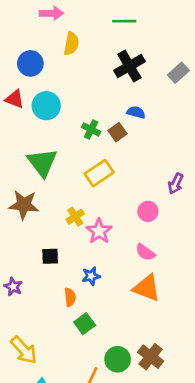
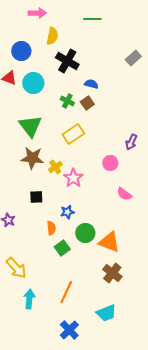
black cross: (129, 66) -> (67, 61), moved, turned -30
blue semicircle: (136, 112) -> (91, 84), moved
brown star: (24, 205) -> (32, 158), moved
pink semicircle: (145, 252) -> (124, 194), moved
orange triangle: (147, 288) -> (109, 242), moved
green circle: (118, 359) -> (85, 233), moved

